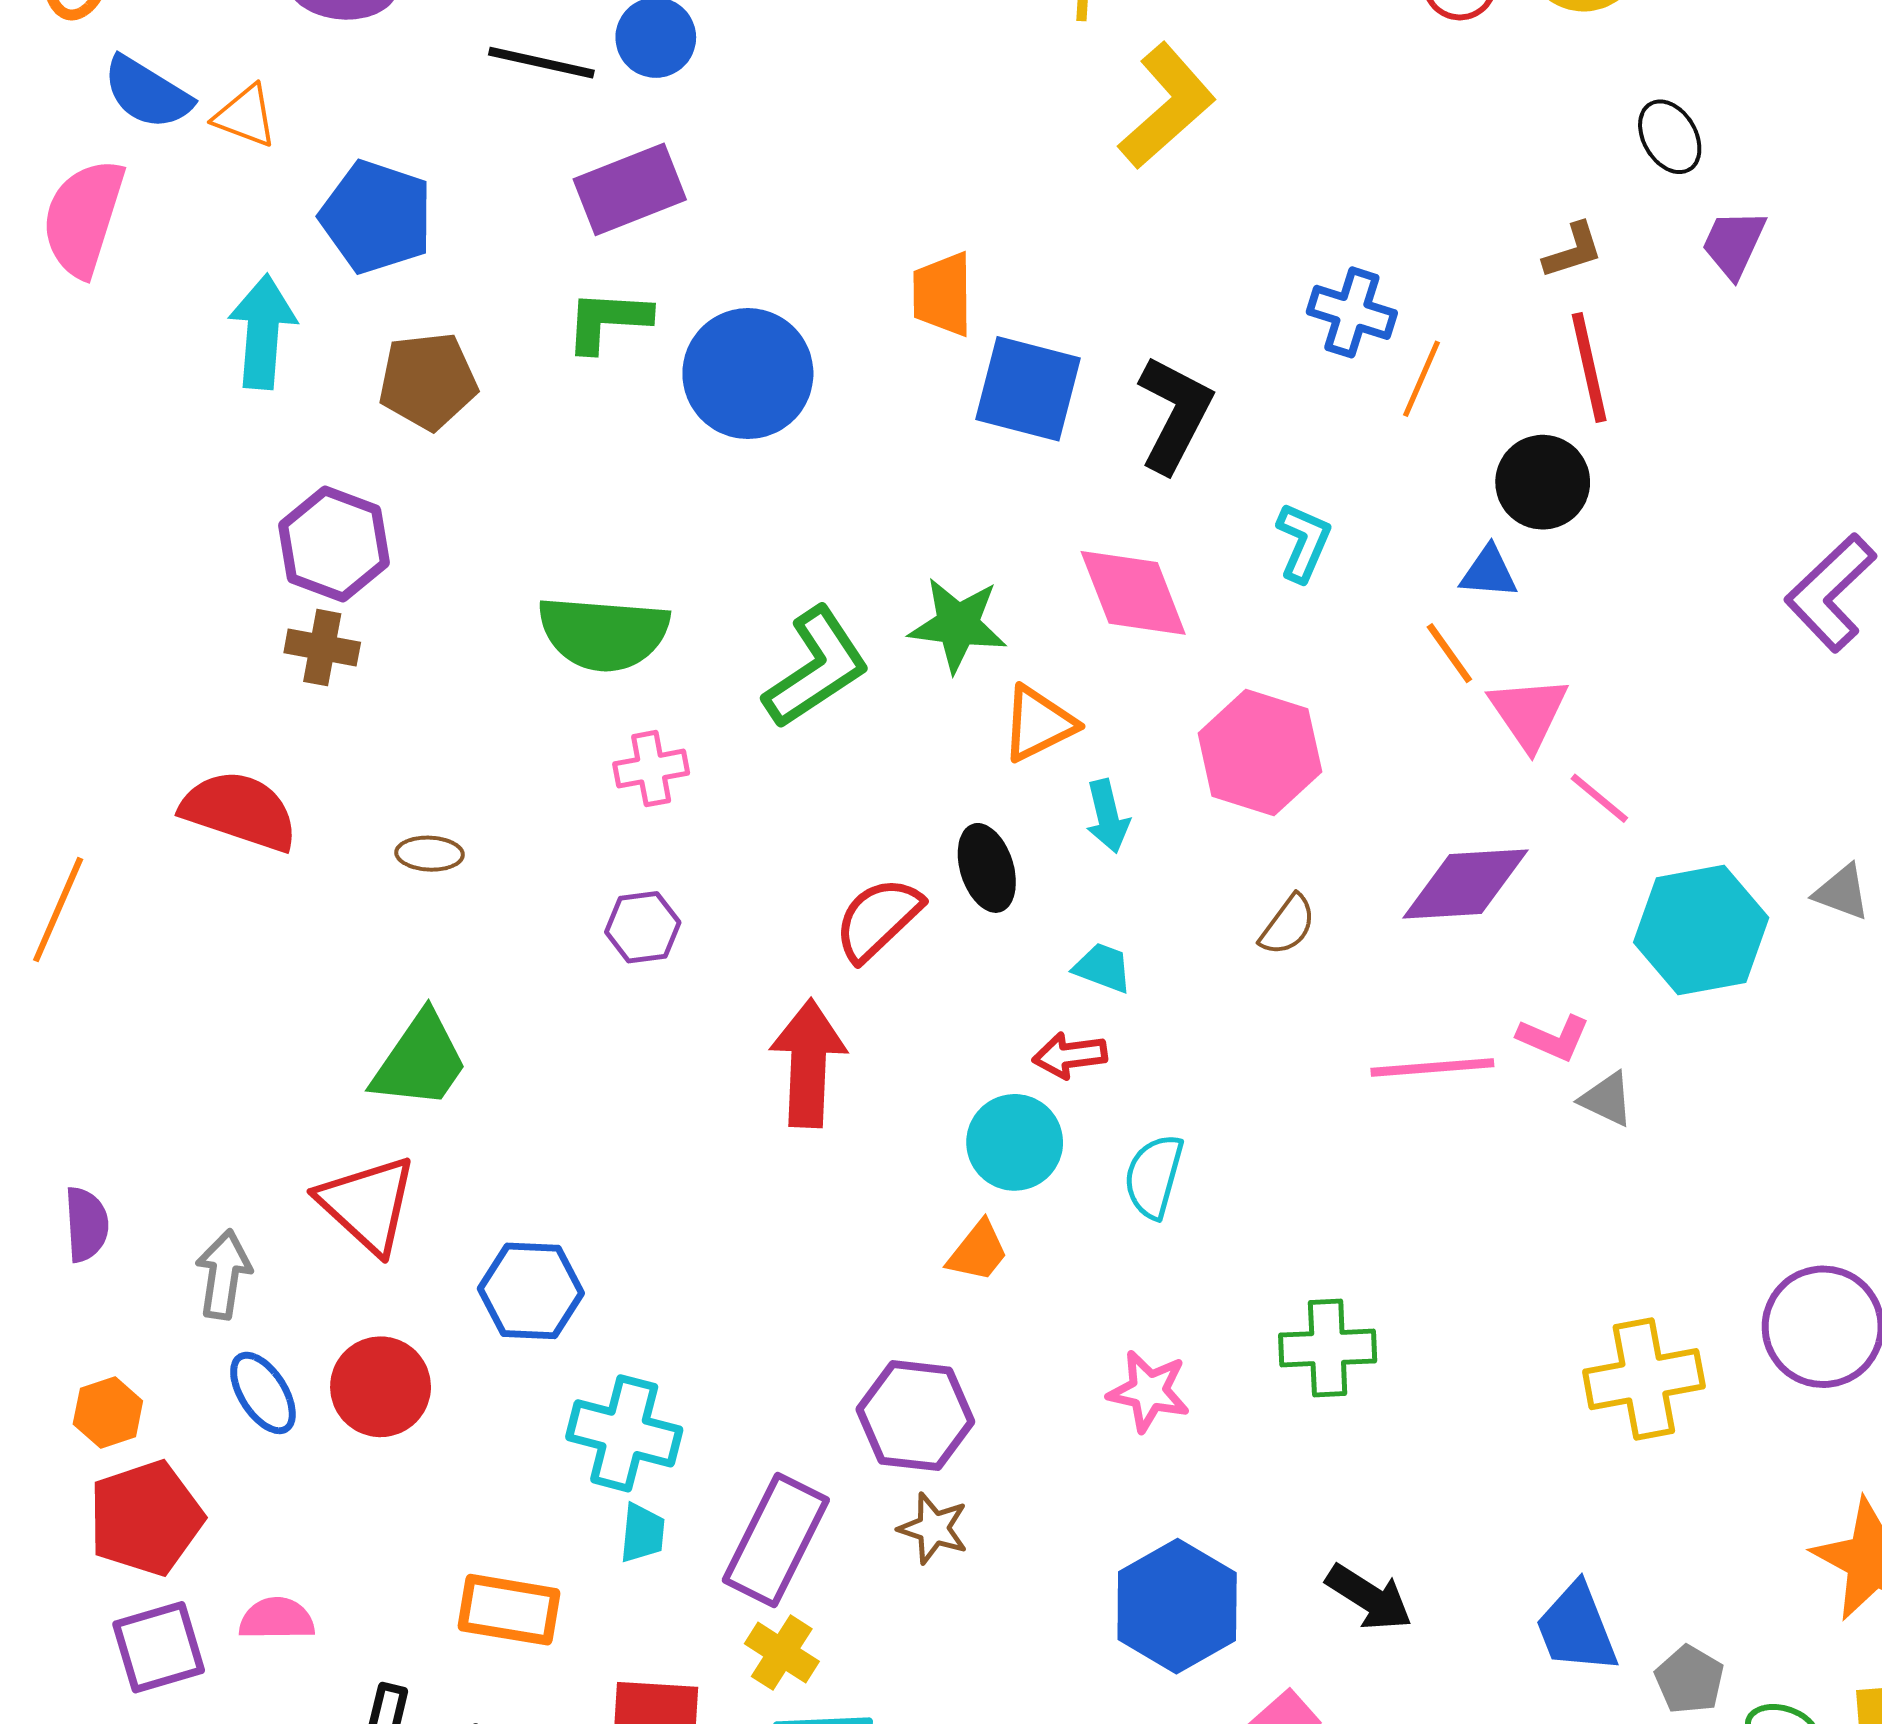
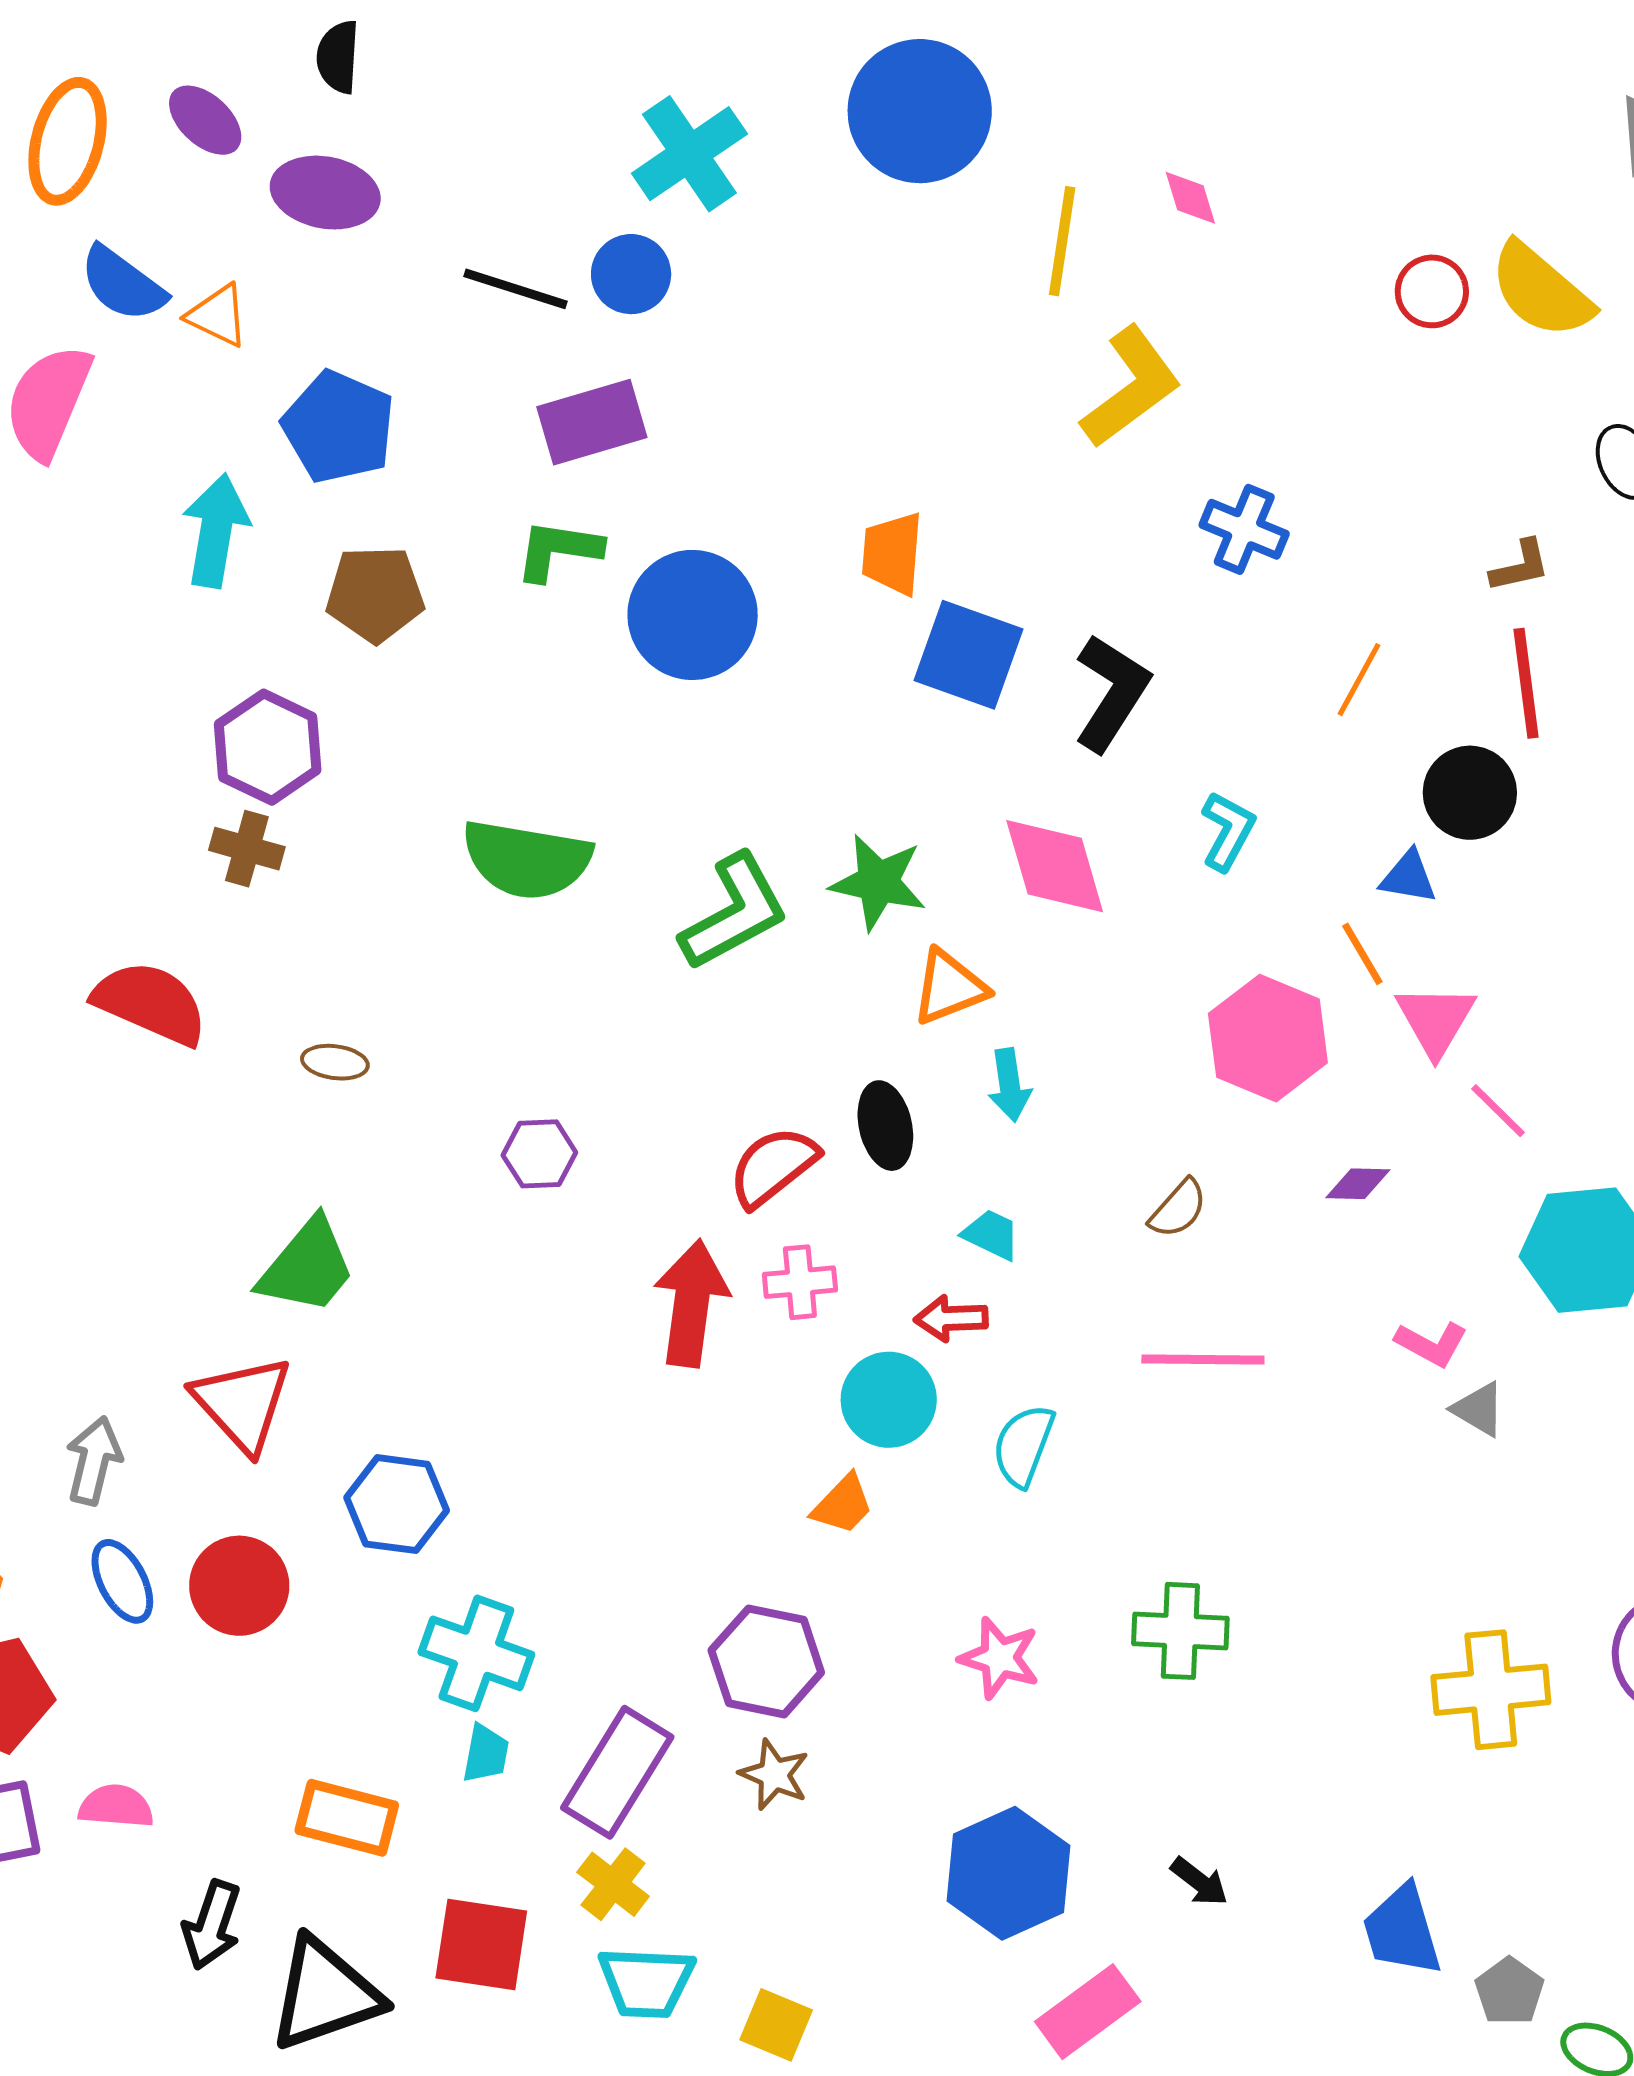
blue cross: (1352, 312) -> (1244, 529), moved
pink hexagon: (1260, 752) -> (1268, 1038), moved
pink cross: (651, 769) -> (800, 1282), moved
purple diamond: (1465, 884) -> (1358, 1184), size x0.5
pink line: (1432, 1067) -> (1203, 1359), moved
black arrow: (1369, 1597) -> (1199, 1882), size x0.7

